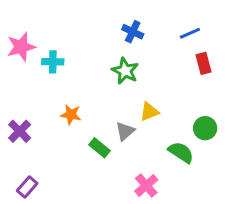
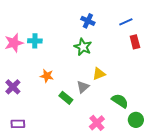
pink star: (21, 47) -> (14, 43), moved
green circle: (205, 128) -> (136, 120), moved
purple rectangle: (27, 187) -> (18, 124), turned 48

